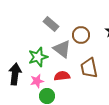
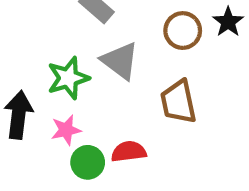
brown circle: (81, 35) -> (183, 31), moved
red semicircle: (62, 76) -> (129, 152), moved

